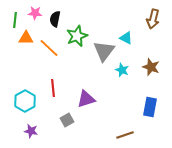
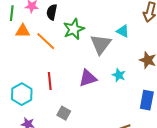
cyan star: (122, 70) -> (119, 75), moved
purple triangle: (86, 99) -> (88, 78), moved
gray square: (67, 120) -> (64, 113), turned -32

